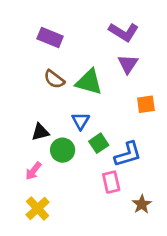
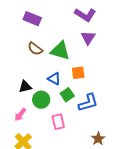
orange square: (146, 104) -> (78, 73), moved
blue triangle: (81, 121) -> (54, 79), turned -32
pink rectangle: (111, 182) -> (58, 122), moved

